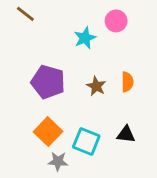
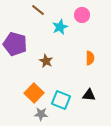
brown line: (25, 14) -> (38, 10), moved
purple pentagon: (48, 82) -> (15, 44), moved
brown star: (96, 86) -> (46, 61), moved

